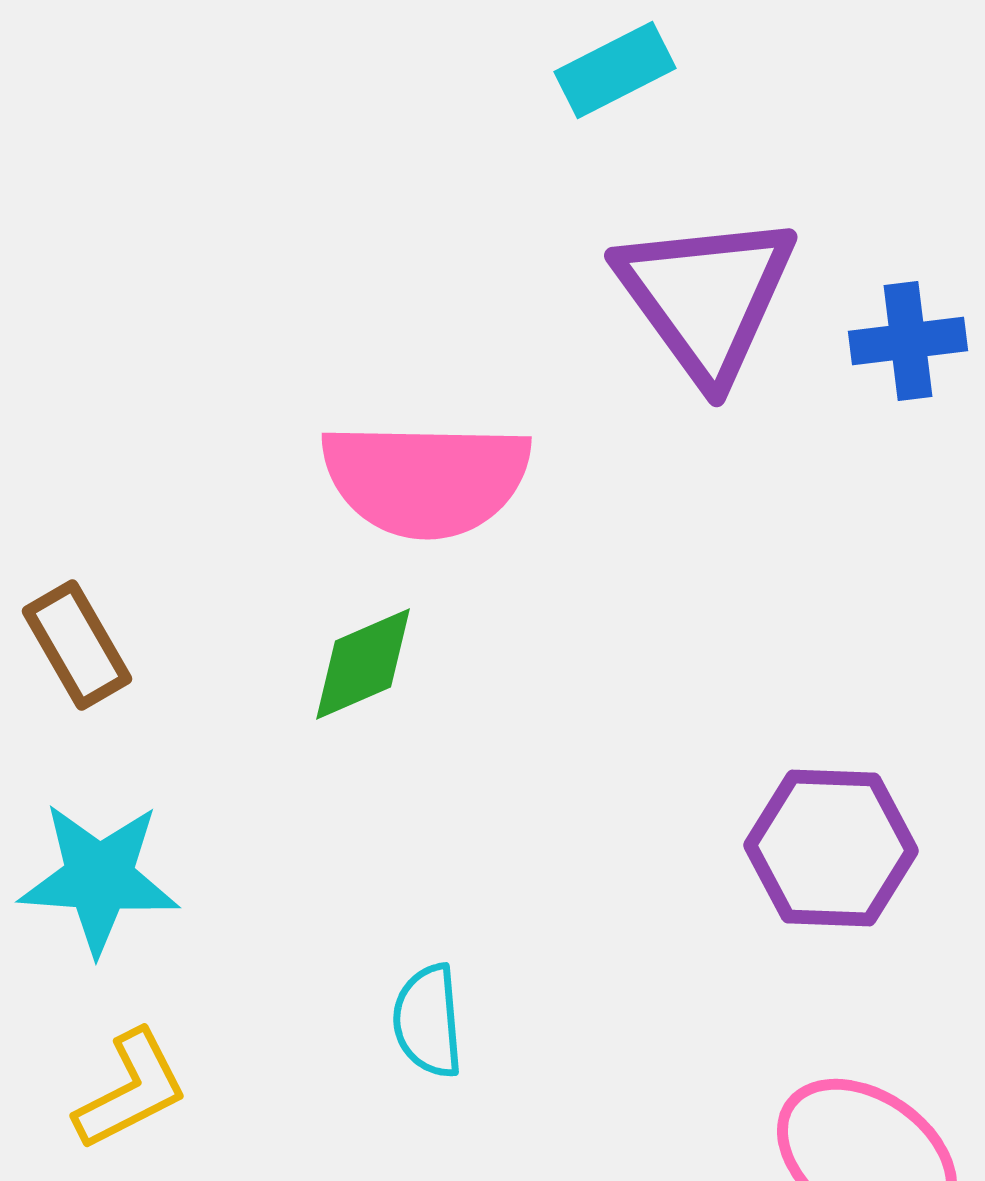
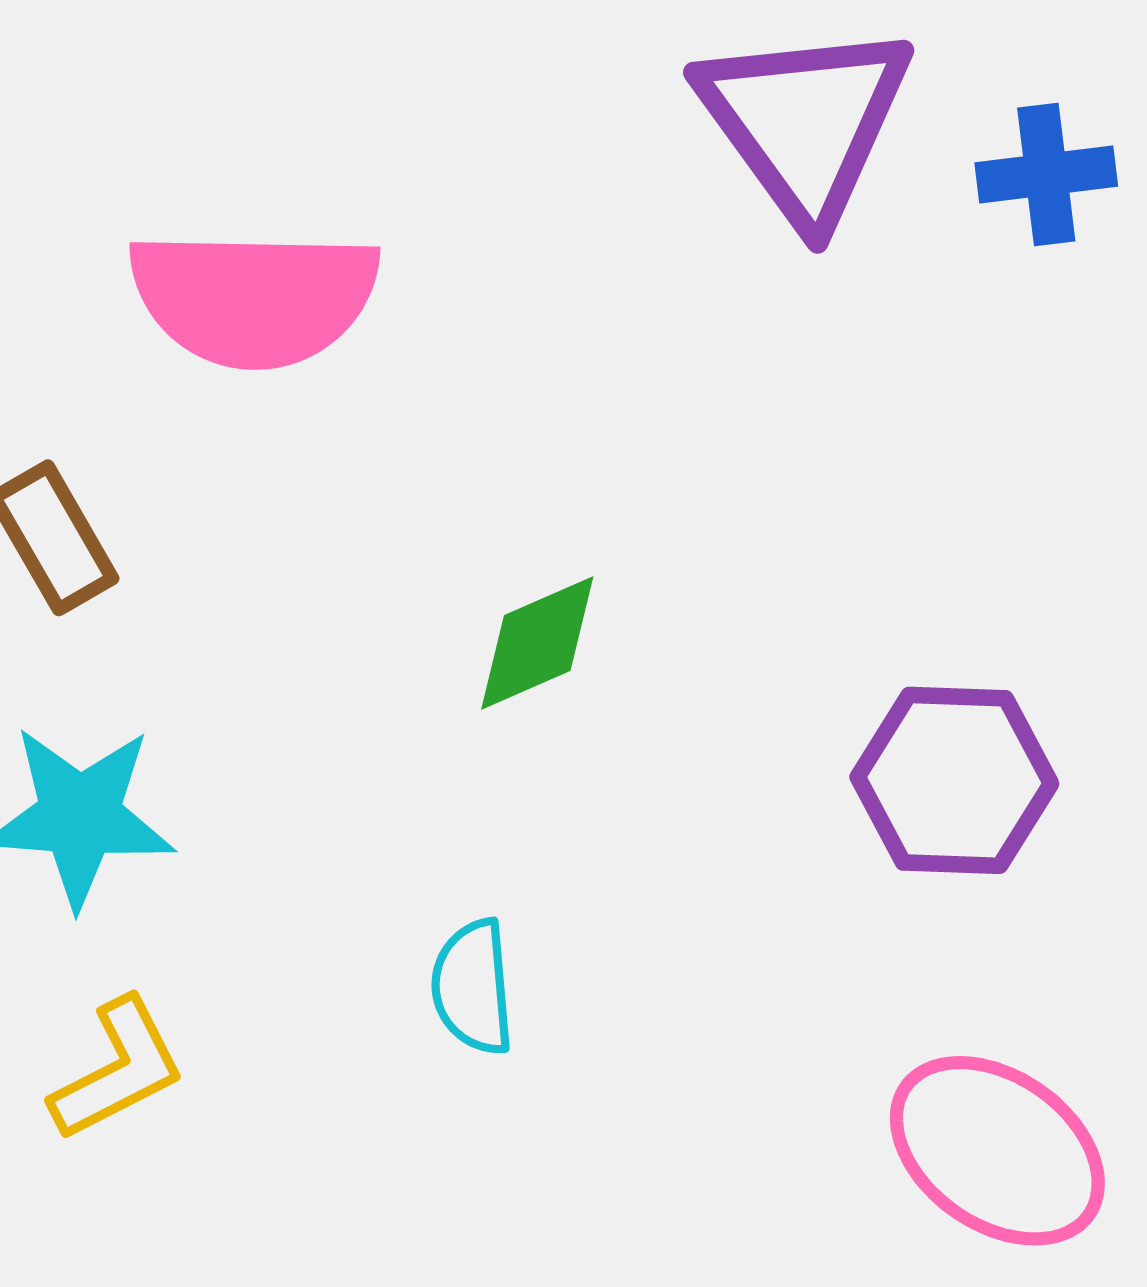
pink semicircle: (426, 479) -> (254, 298), moved
green diamond: (363, 664) -> (537, 643), moved

